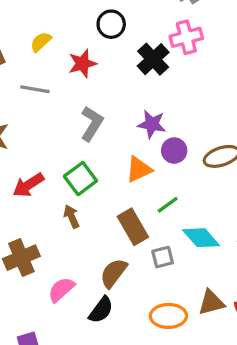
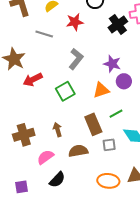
red arrow: (28, 185) -> (33, 79), moved
brown arrow: (71, 216) -> (58, 130), moved
brown semicircle: (114, 273) -> (78, 151), turned 36
black semicircle: (101, 310) -> (57, 180), moved

